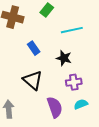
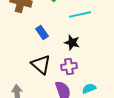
purple cross: (74, 82) -> (69, 66), moved

